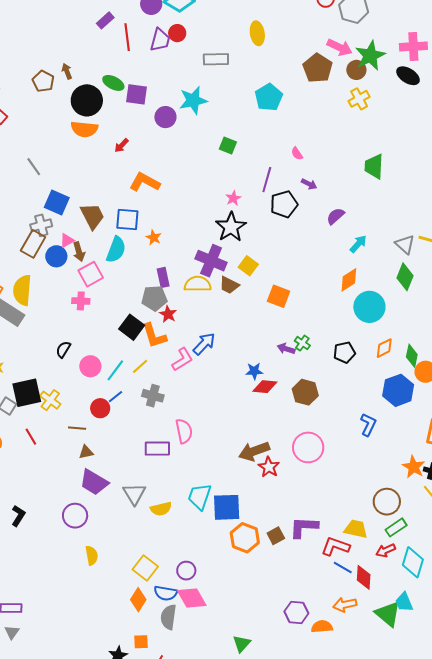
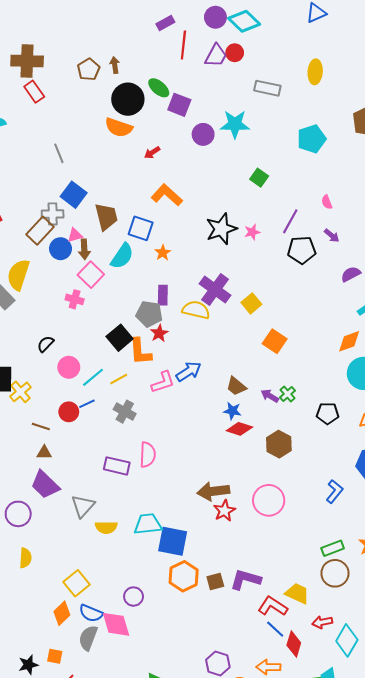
black star: (231, 227) -> (221, 229), moved
pink square: (91, 274) -> (91, 275), turned -30
brown trapezoid: (229, 285) -> (236, 386), moved
cyan trapezoid: (200, 496) -> (148, 524), turned 52
green rectangle: (396, 527) -> (333, 548), moved
purple circle: (186, 571) -> (134, 597), moved

